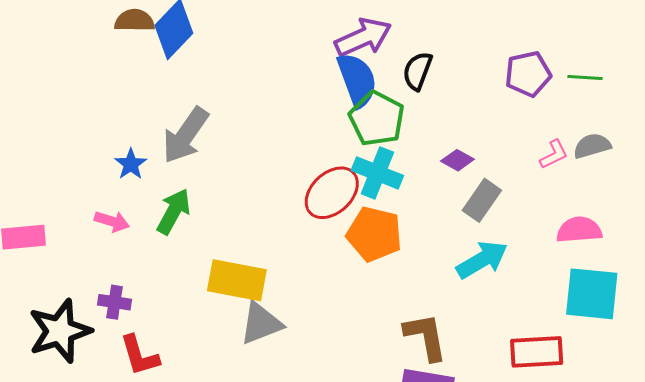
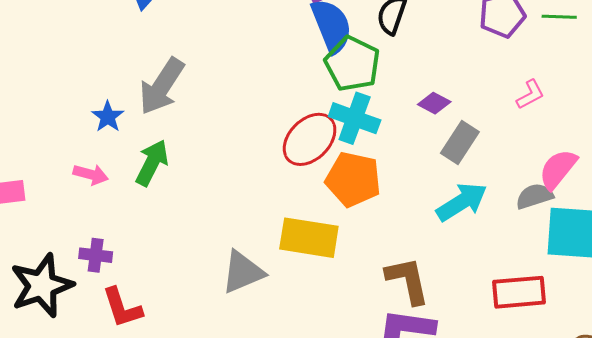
gray semicircle: (592, 146) -> (534, 196), moved
pink semicircle: (579, 230) -> (558, 169), turned -45
yellow rectangle: (237, 280) -> (309, 238), moved

